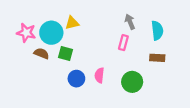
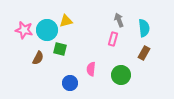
brown semicircle: (41, 53) -> (38, 58), moved, turned 96
brown rectangle: (157, 58) -> (144, 53), turned -64
blue circle: (76, 79) -> (70, 83), moved

